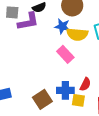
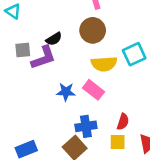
blue star: (62, 26) -> (66, 92), moved
blue cross: (65, 90) -> (86, 126), moved

